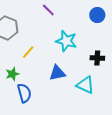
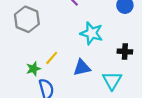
yellow line: (28, 52) -> (52, 58), moved
cyan triangle: (85, 85) -> (112, 81), turned 36

